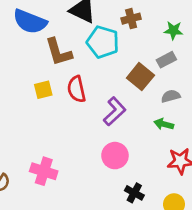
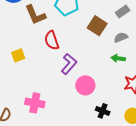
gray rectangle: (166, 60) -> (123, 11), moved
yellow square: (43, 90) -> (18, 55), moved
purple L-shape: (115, 111) -> (69, 64), moved

